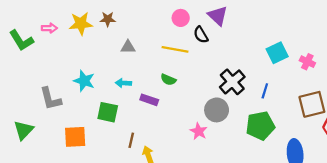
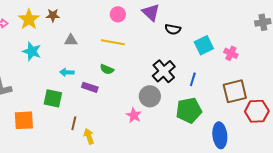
yellow star: (81, 24) -> (29, 19), turned -30
black semicircle: (201, 35) -> (173, 29), moved, turned -49
cyan star: (84, 81) -> (32, 51), moved

